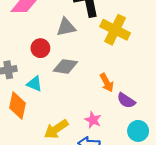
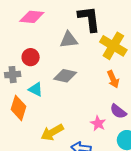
red circle: (40, 48) -> (31, 57), moved
orange arrow: (107, 83) -> (113, 79), moved
pink star: (93, 120) -> (98, 123), moved

